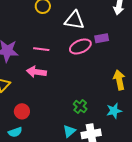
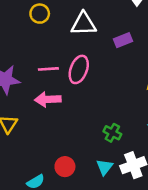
pink ellipse: (80, 46) -> (79, 69), moved, turned -35
red circle: (22, 111) -> (65, 167), moved

